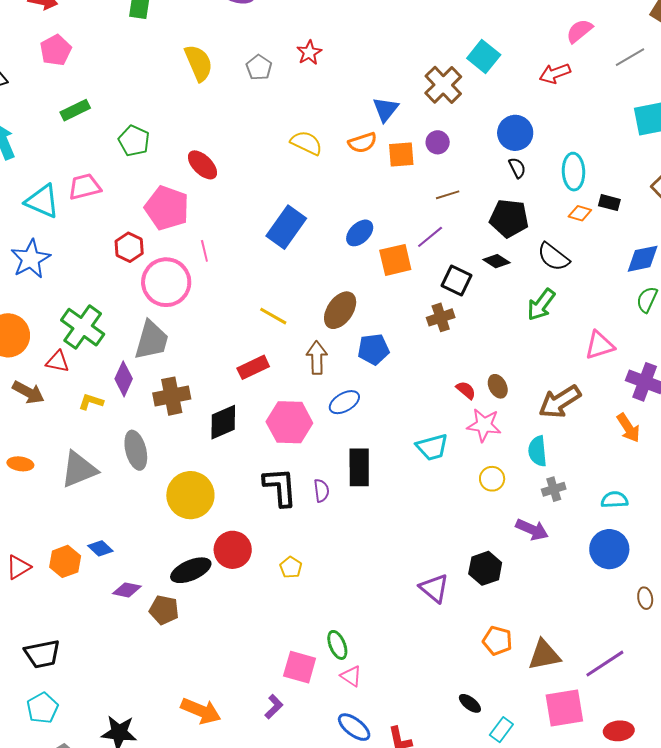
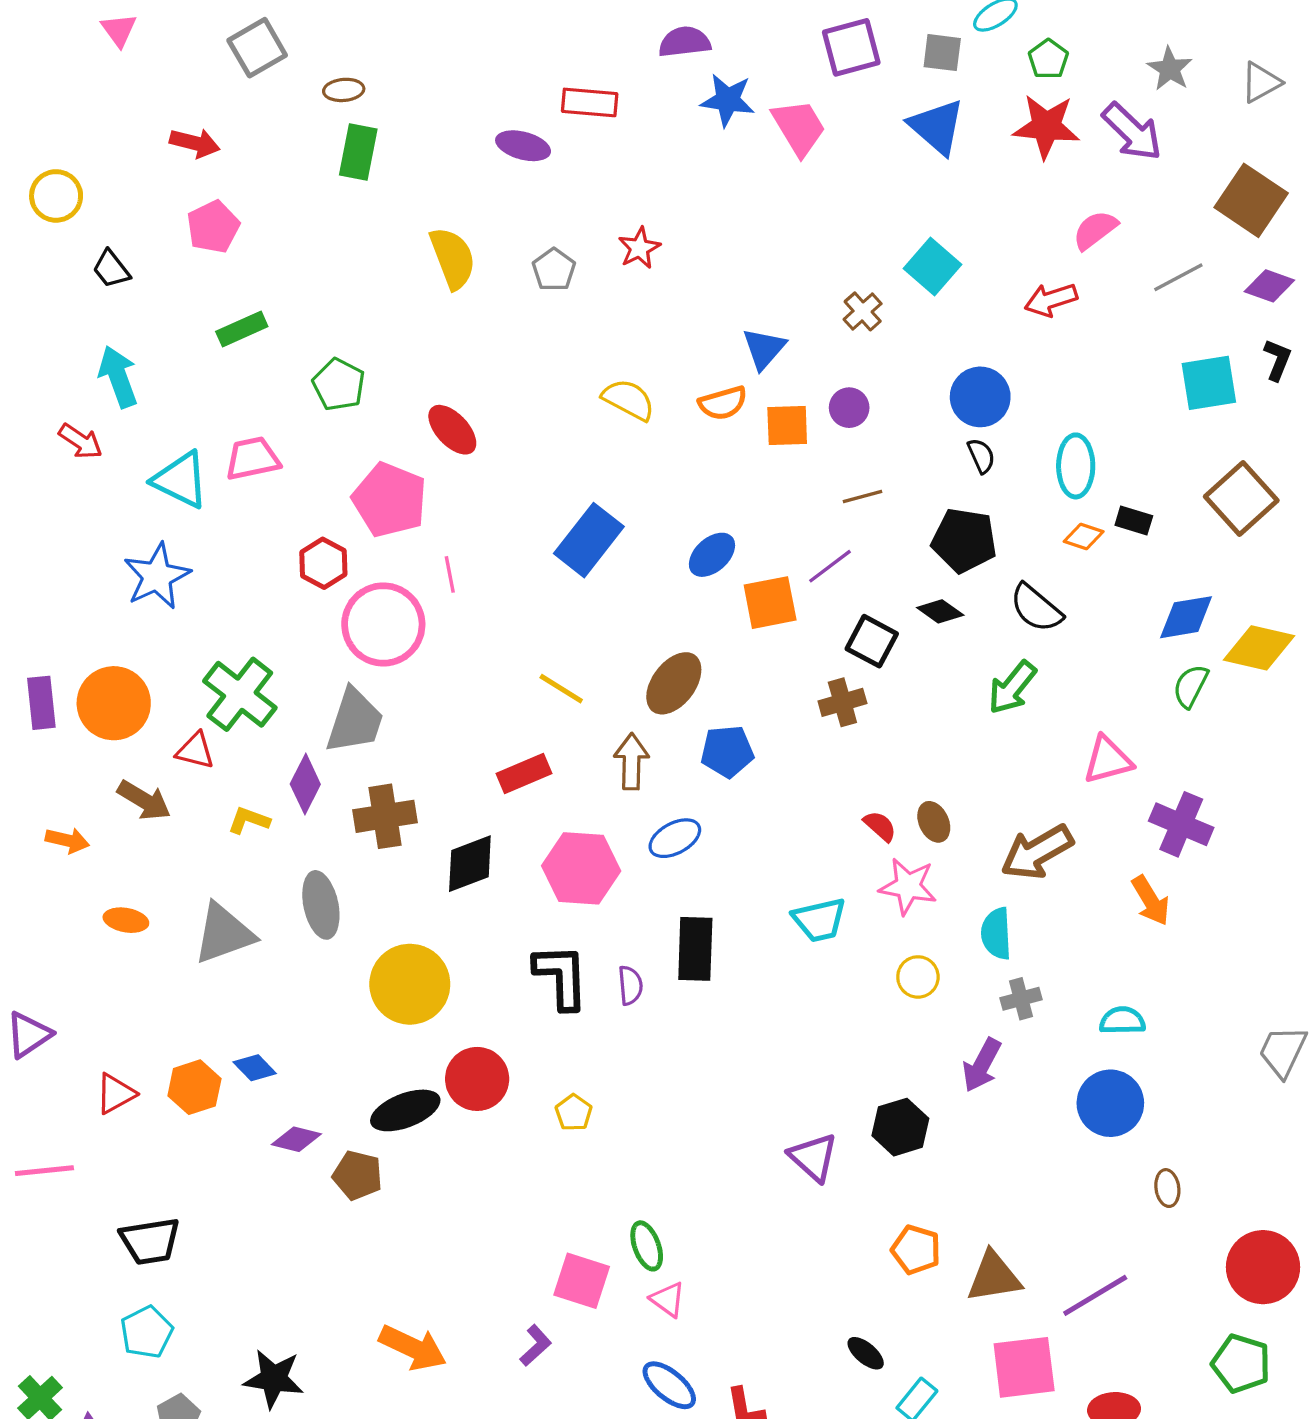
brown cross: (443, 85) -> (863, 311), size x0.6
purple arrow: (532, 530) -> (982, 1065), turned 92

